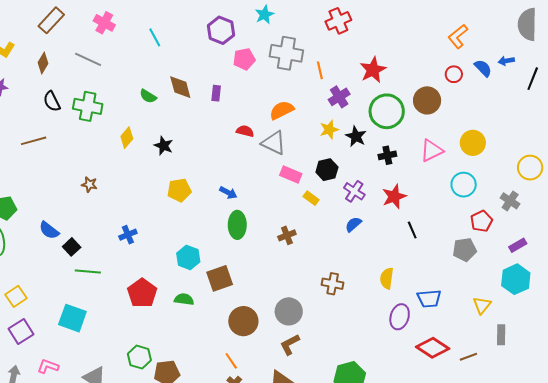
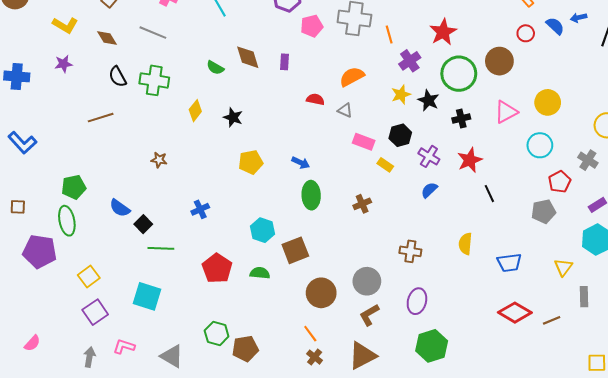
brown diamond: (43, 63) -> (107, 38), turned -60
gray triangle: (274, 143) -> (345, 110), size x0.6
purple ellipse: (400, 317) -> (417, 301), moved

